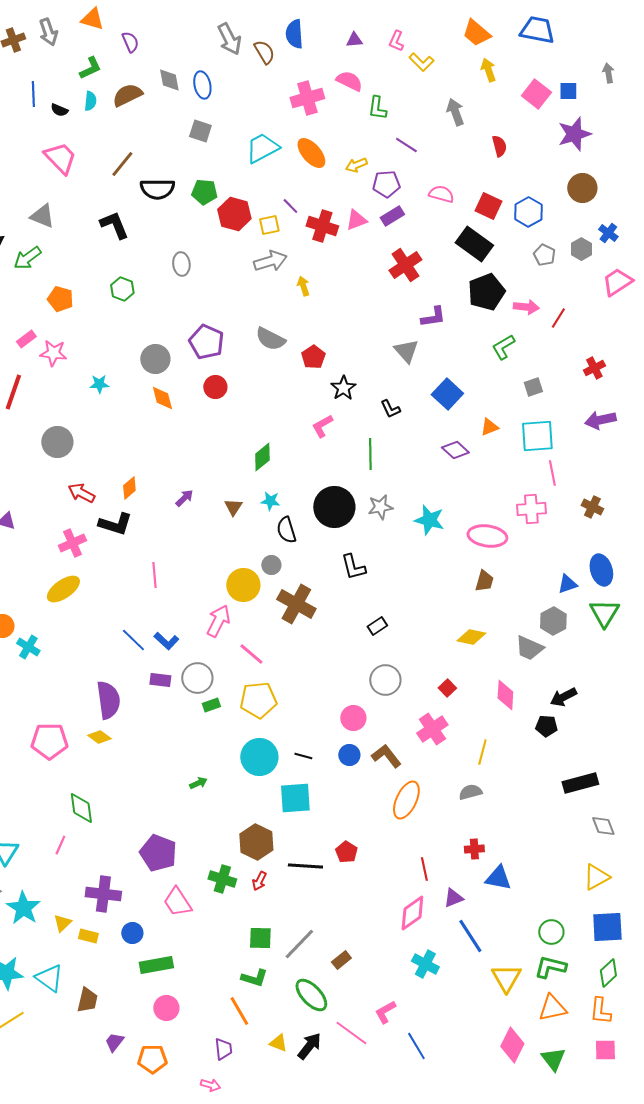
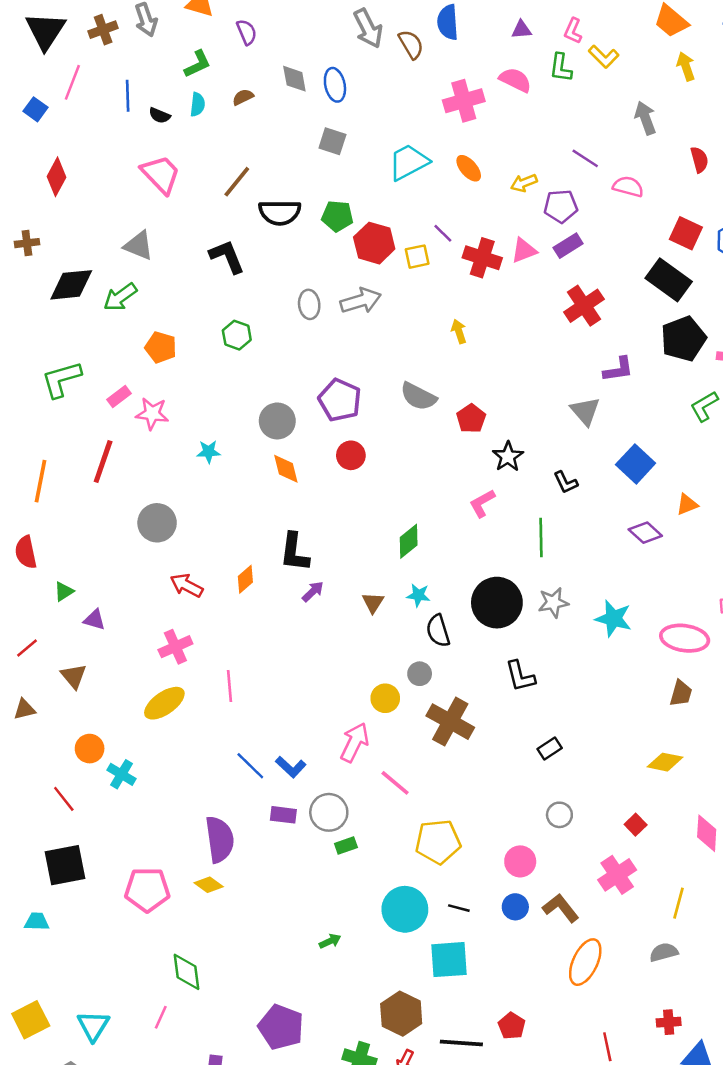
brown semicircle: (127, 95) -> (243, 97), size x0.6
green L-shape: (377, 108) -> (561, 68), moved
orange ellipse: (311, 153) -> (469, 168), size x0.7
pink semicircle: (441, 194) -> (628, 187), moved
gray arrow: (270, 261) -> (361, 301), moved
black L-shape: (115, 524) -> (294, 552), moved, turned 80
pink line: (154, 575) -> (229, 686), moved
yellow circle: (243, 585) -> (385, 698), size x0.7
gray circle: (385, 680) -> (559, 815), size x0.7
yellow pentagon: (258, 700) -> (438, 842), moved

